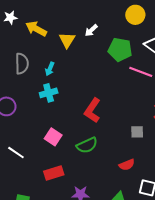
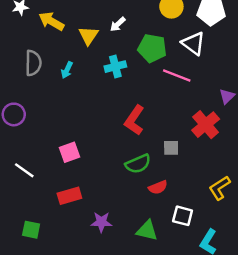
cyan cross: (49, 93) -> (115, 67), moved
red L-shape: (92, 110) -> (134, 120), moved
pink square: (53, 137) -> (69, 152), turned 36
green semicircle: (87, 145) -> (138, 164), moved

